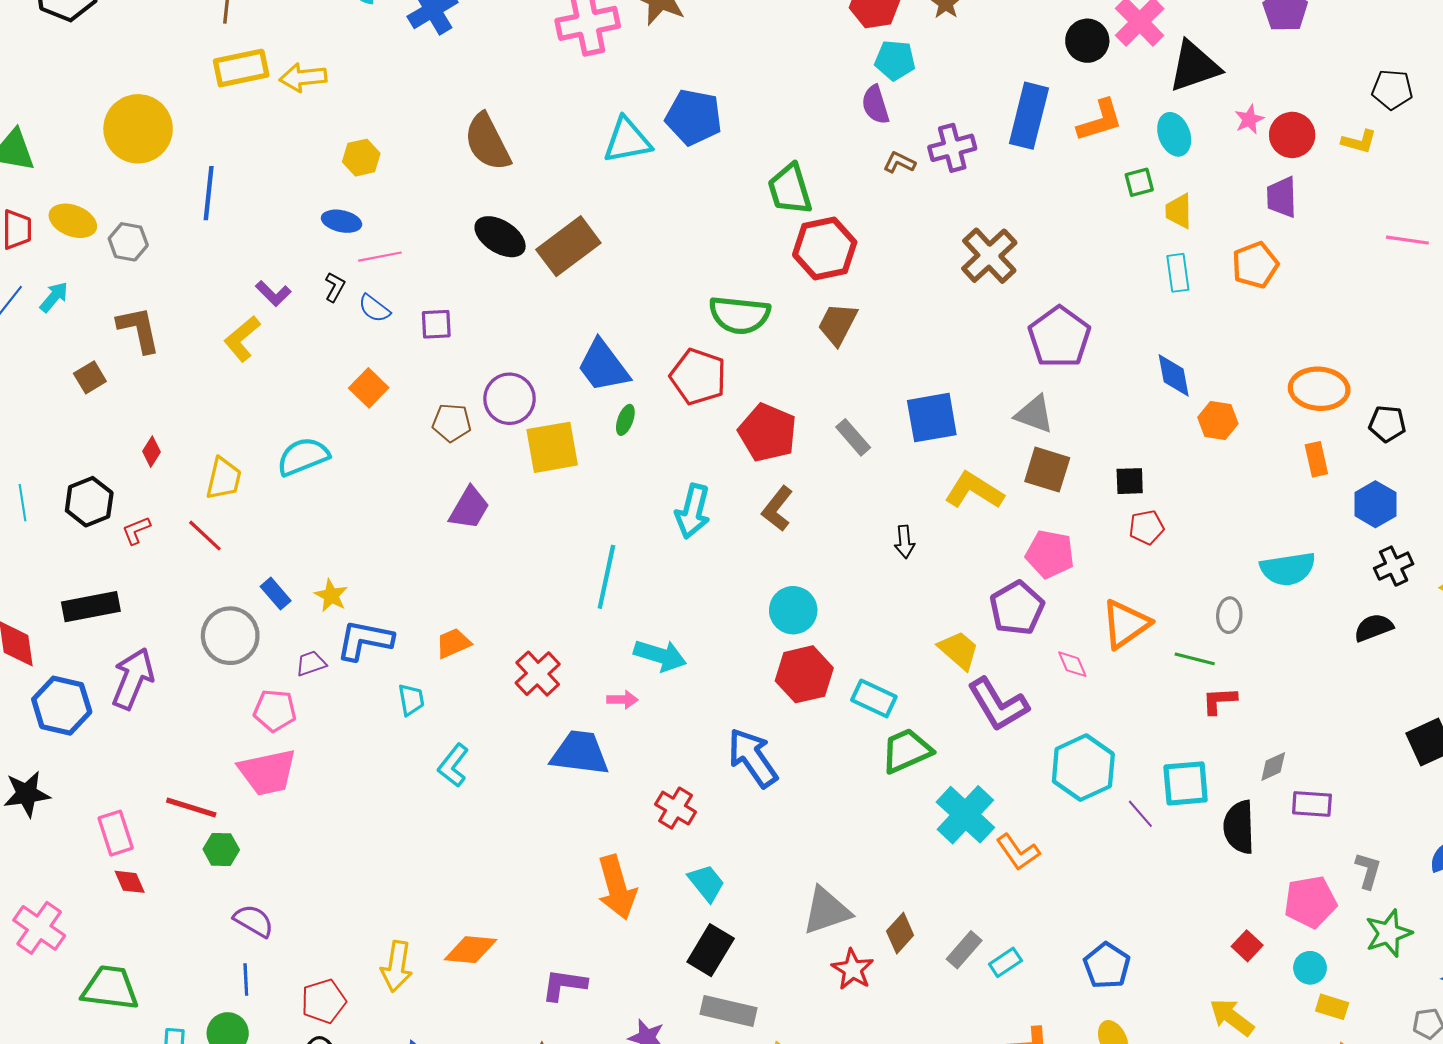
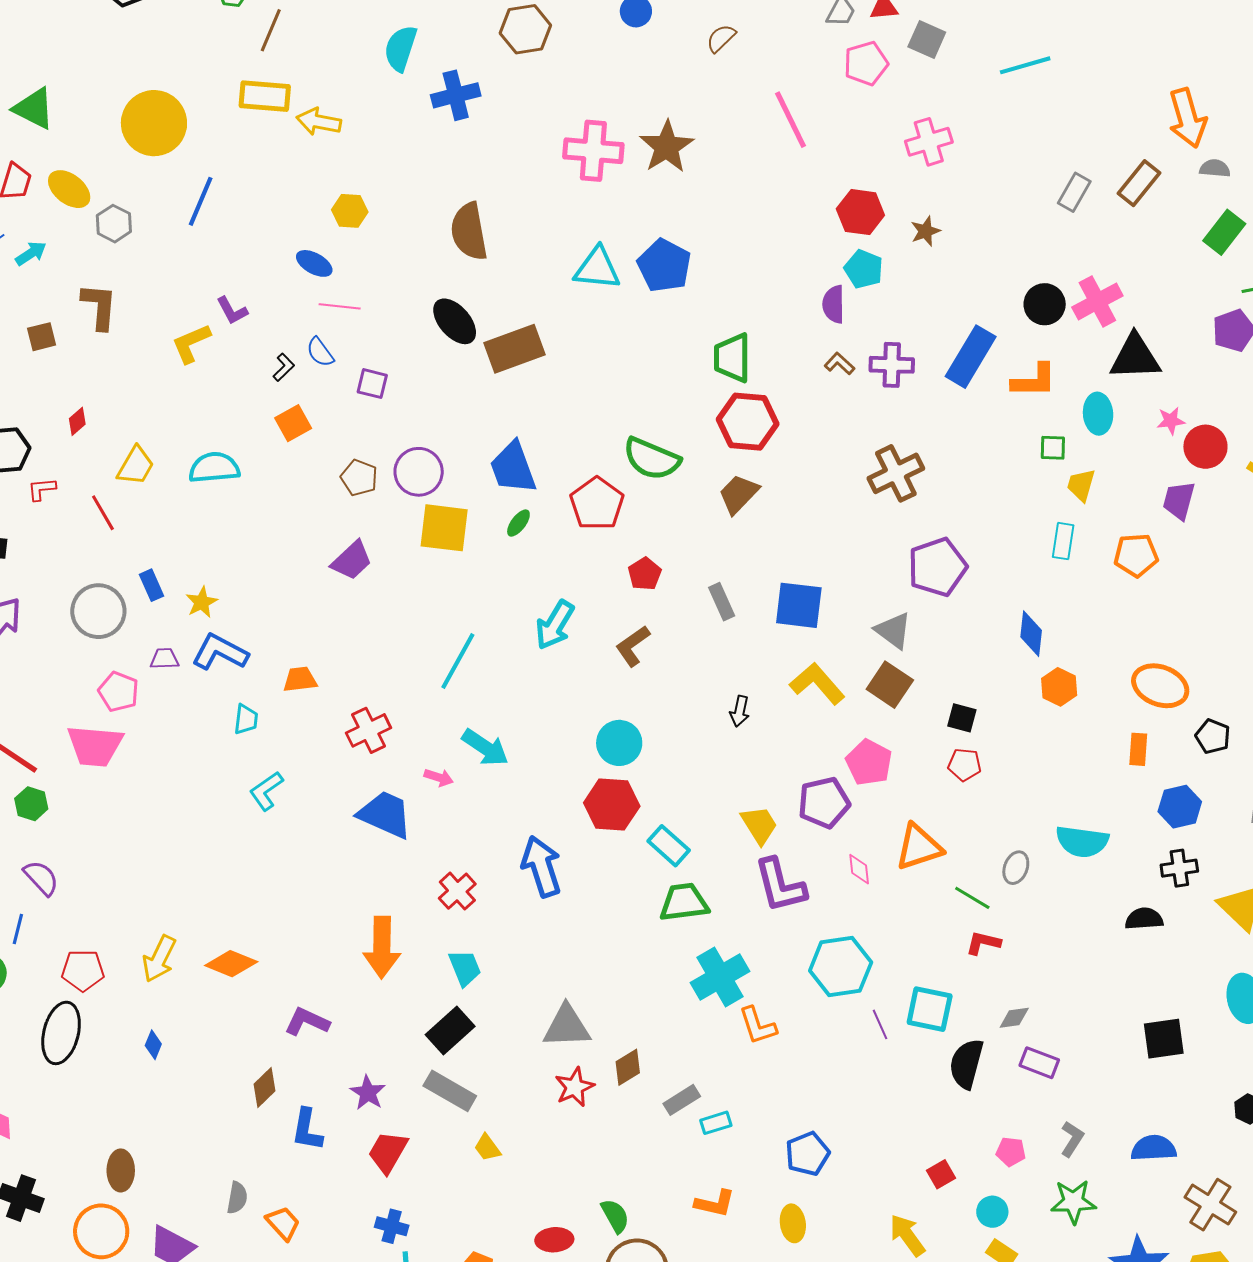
black L-shape: (335, 287) -> (284, 367), moved
red pentagon: (768, 433) -> (645, 574), size x0.6
pink pentagon: (1310, 902) -> (1011, 1152), size x0.6

